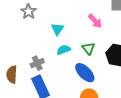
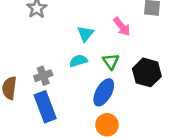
cyan triangle: (57, 29) -> (85, 34), moved
blue ellipse: (85, 73) -> (104, 92), turned 70

